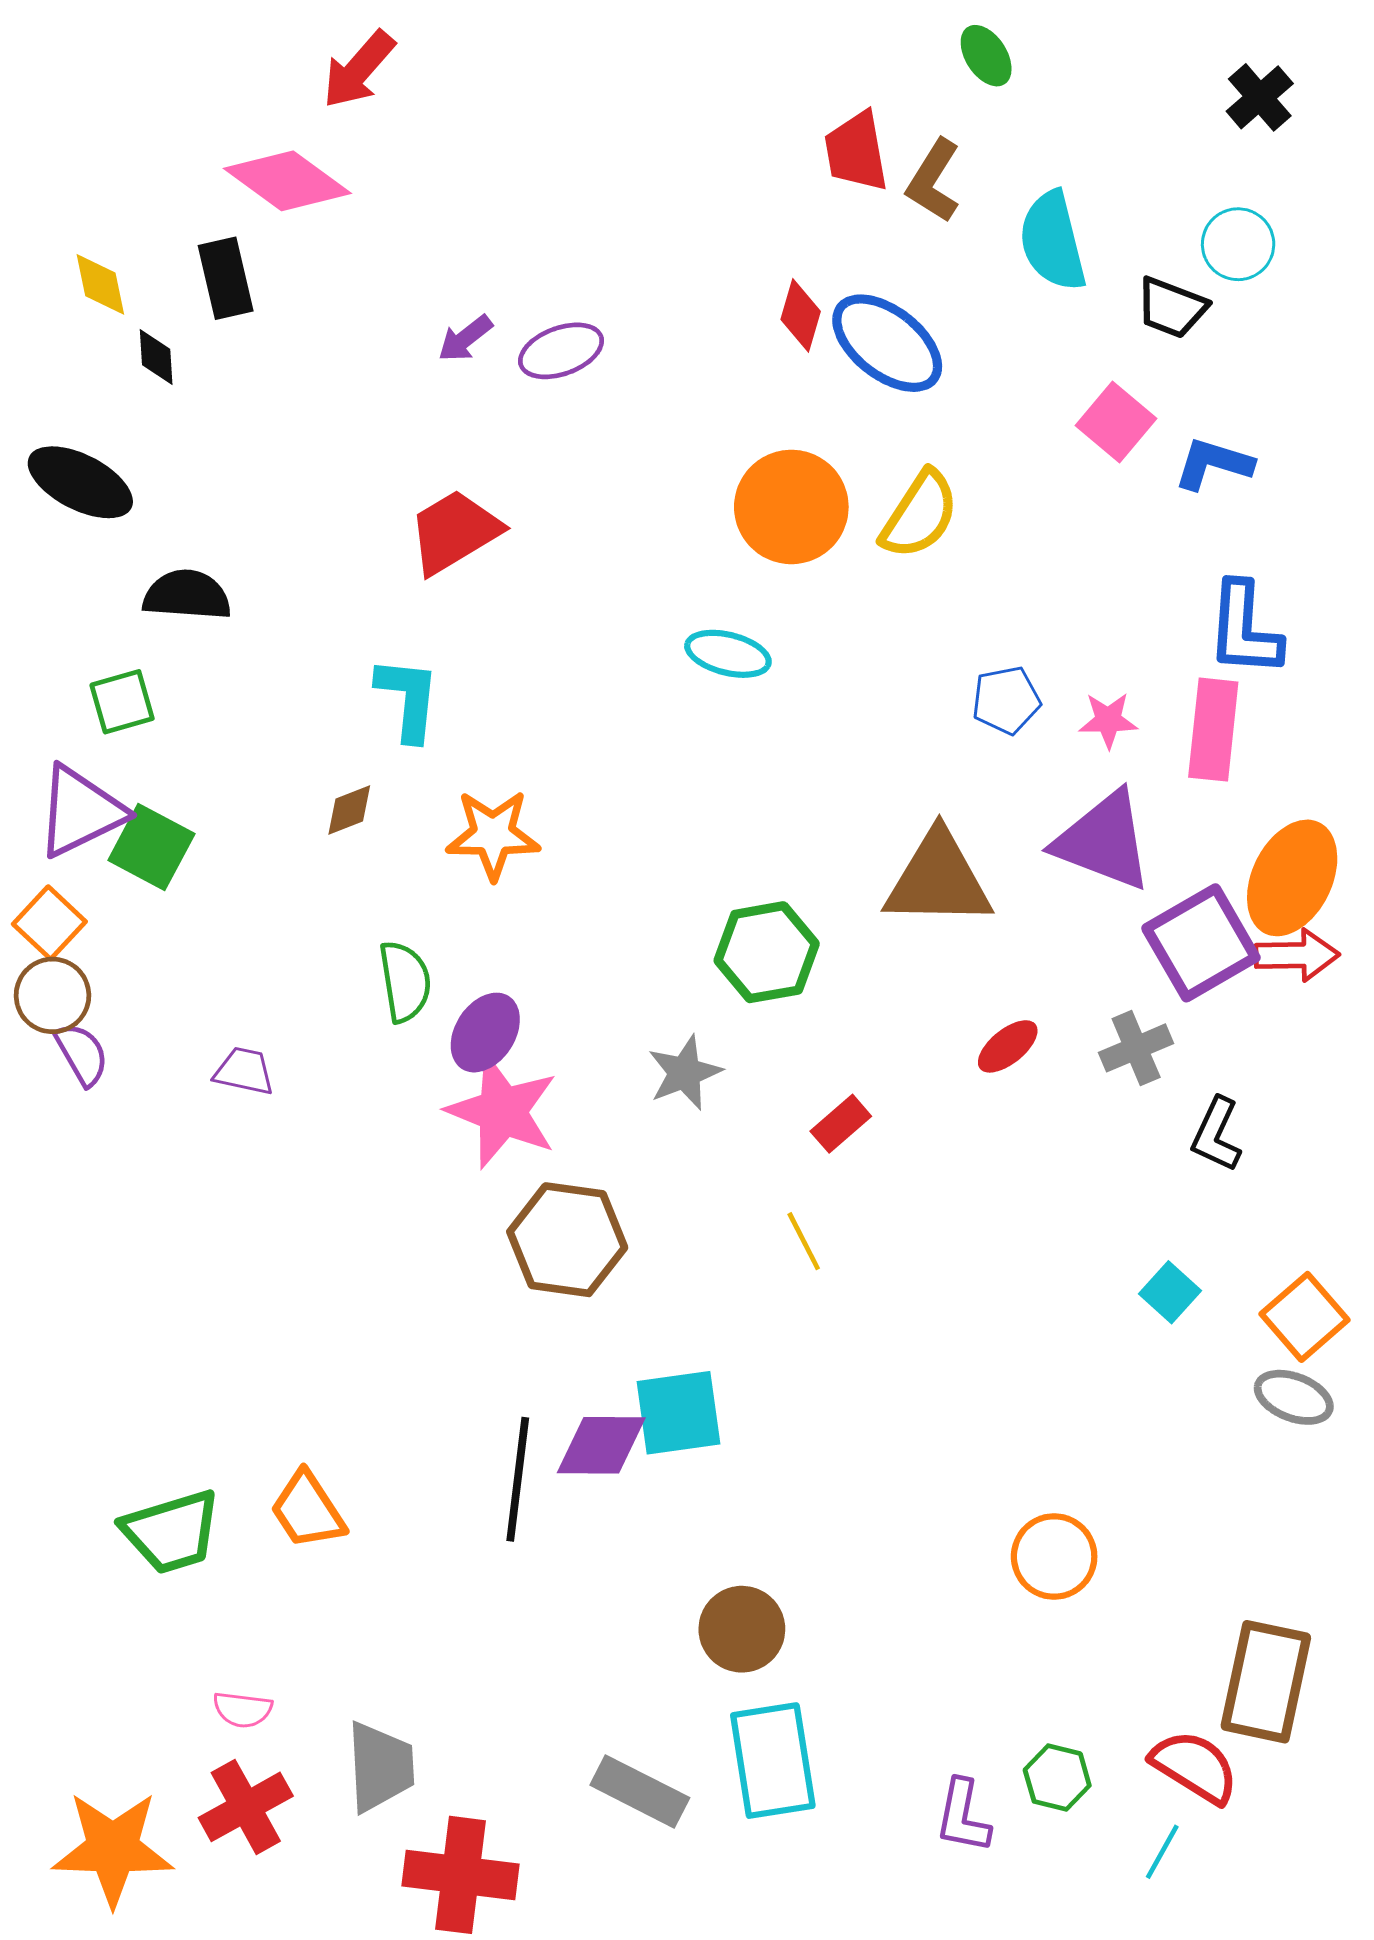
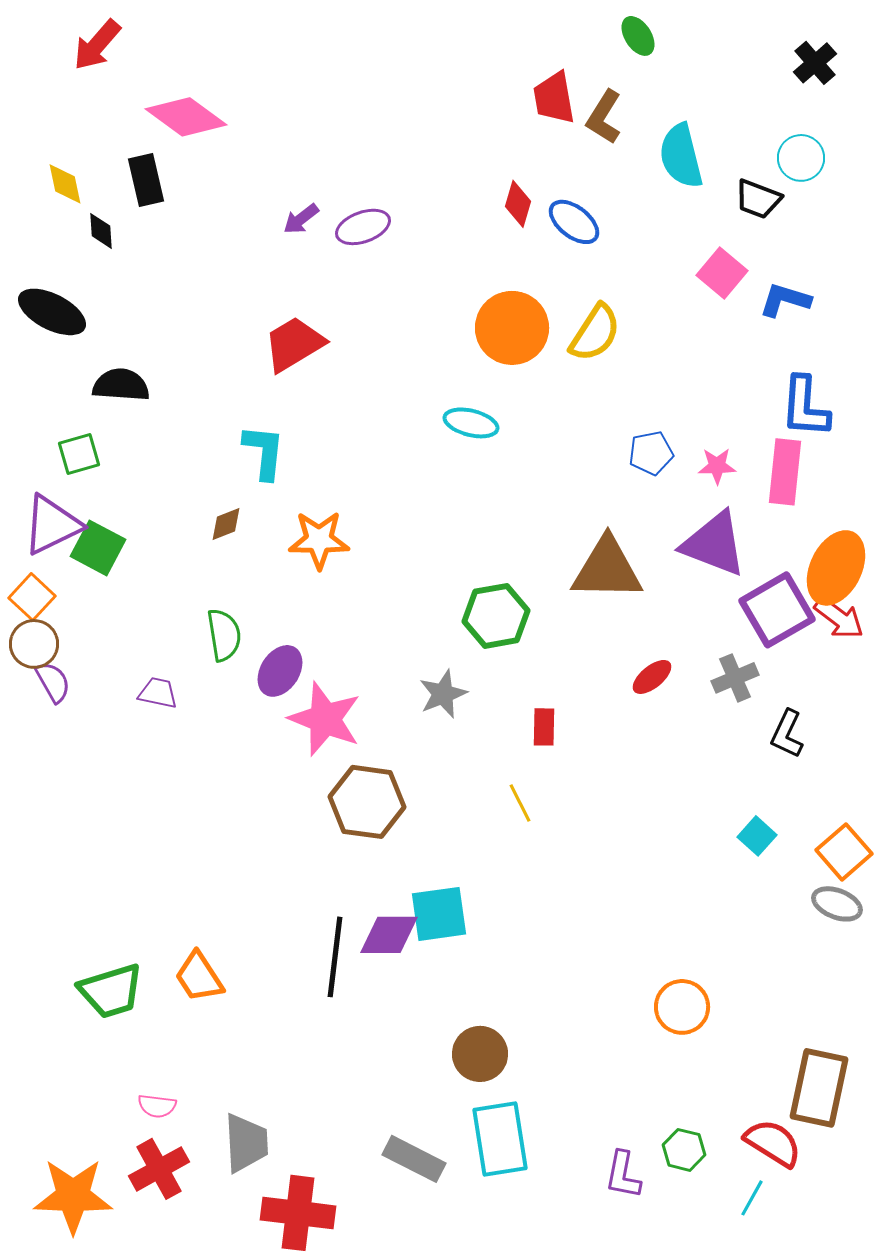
red arrow: (359, 70) -> (97, 45), moved
blue ellipse: (887, 343) -> (574, 222), size x0.7
red arrow: (1297, 955) -> (839, 618), turned 38
green semicircle: (405, 982) -> (224, 635), moved
purple ellipse: (485, 1033) -> (280, 671), moved
red rectangle: (841, 1124) -> (544, 727), turned -48

